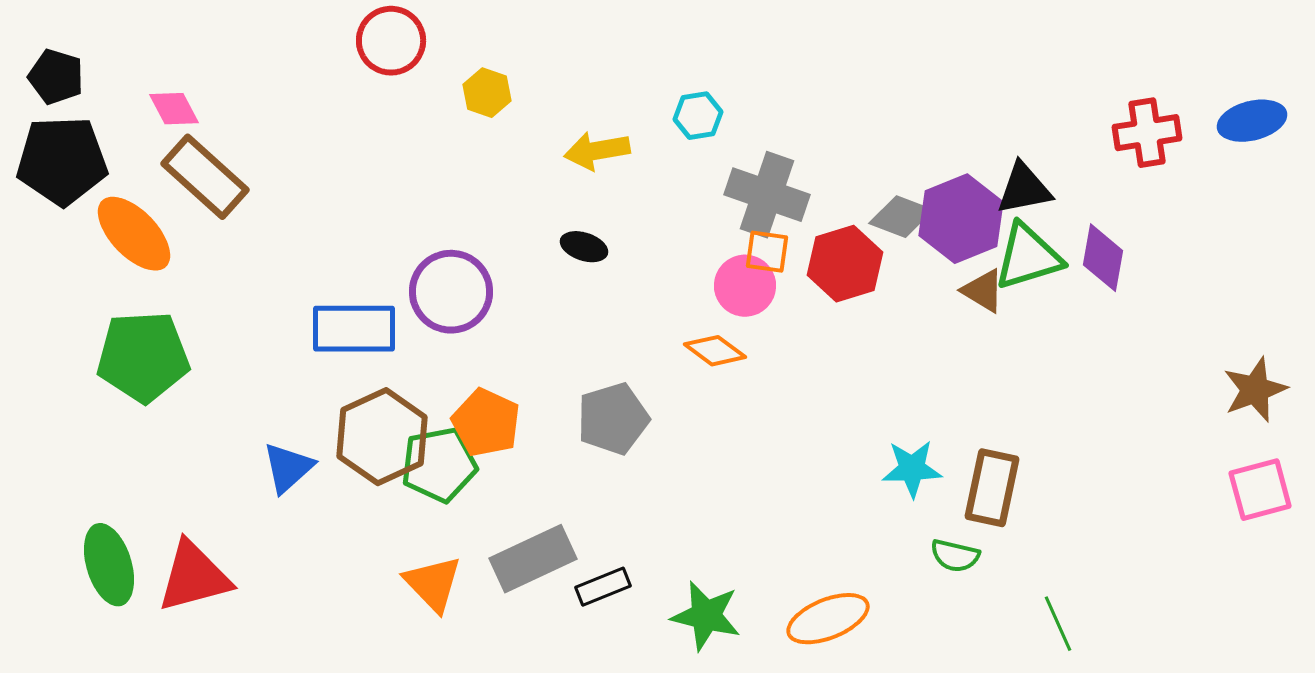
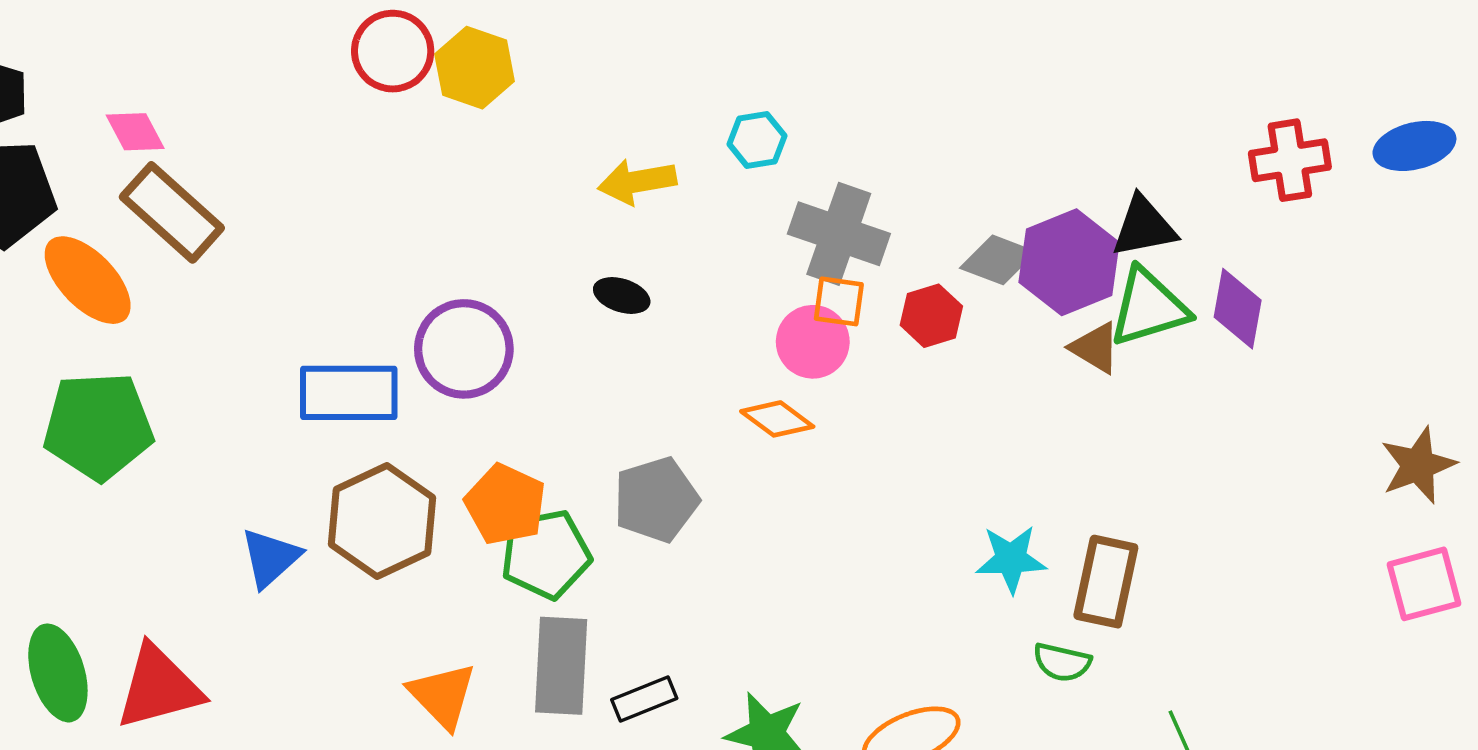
yellow hexagon: (487, 93) -> (475, 68), moved, size x1.4
red hexagon: (845, 264) -> (931, 316), size x0.7
green pentagon: (439, 465) -> (546, 554), moved
gray rectangle: (533, 559) -> (561, 666), turned -62

